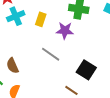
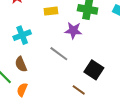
cyan cross: (16, 16) -> (22, 35), moved
yellow rectangle: (41, 19) -> (51, 11), moved, turned 64

